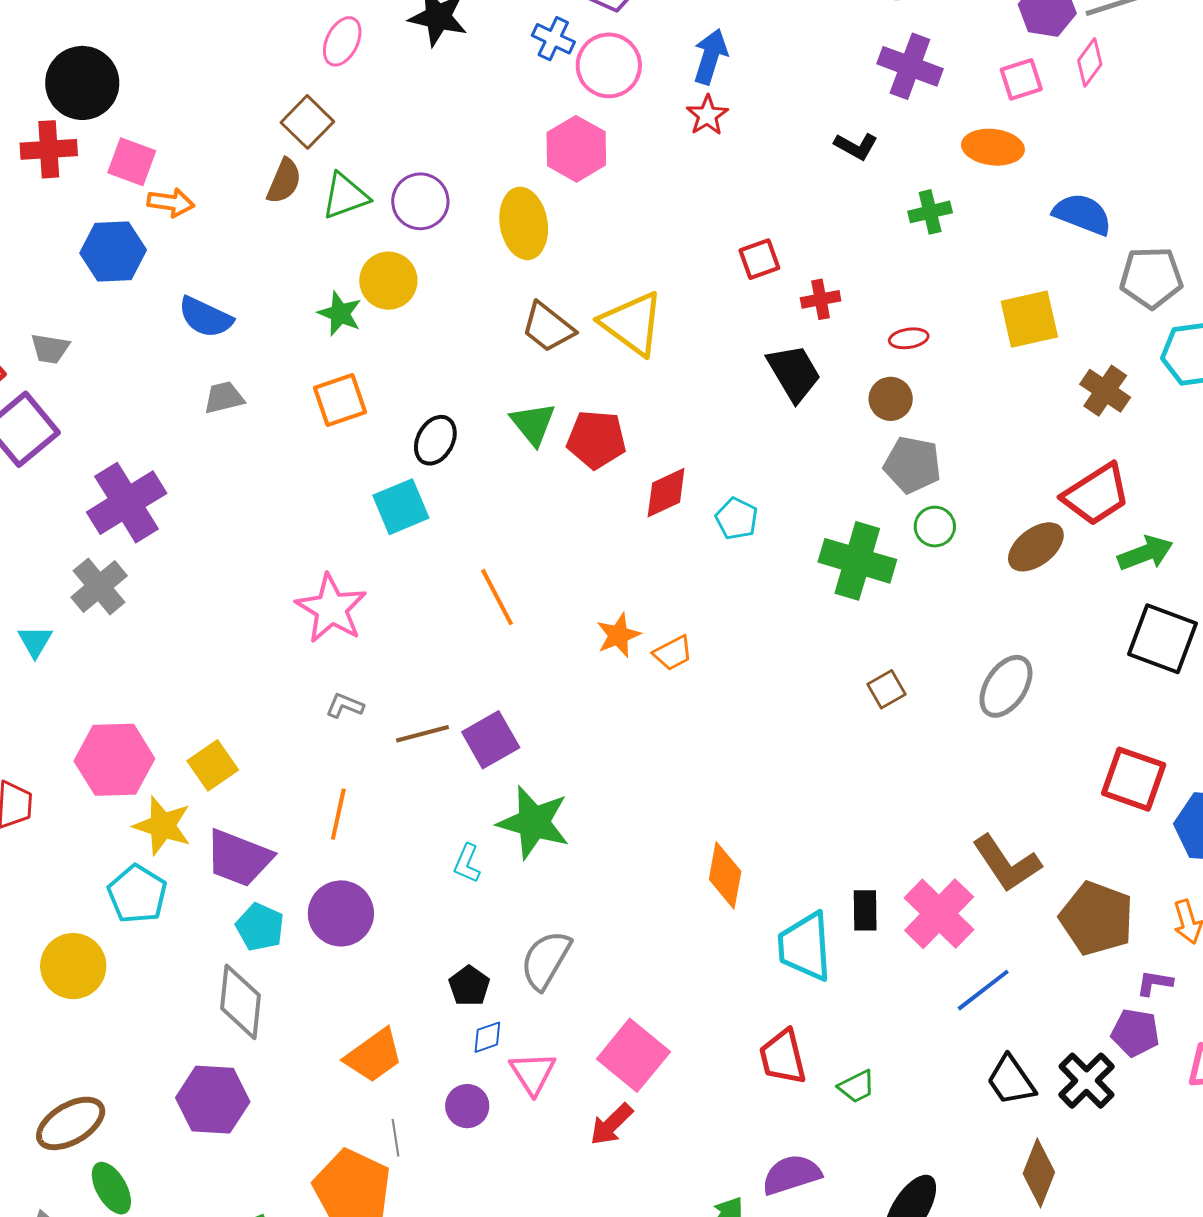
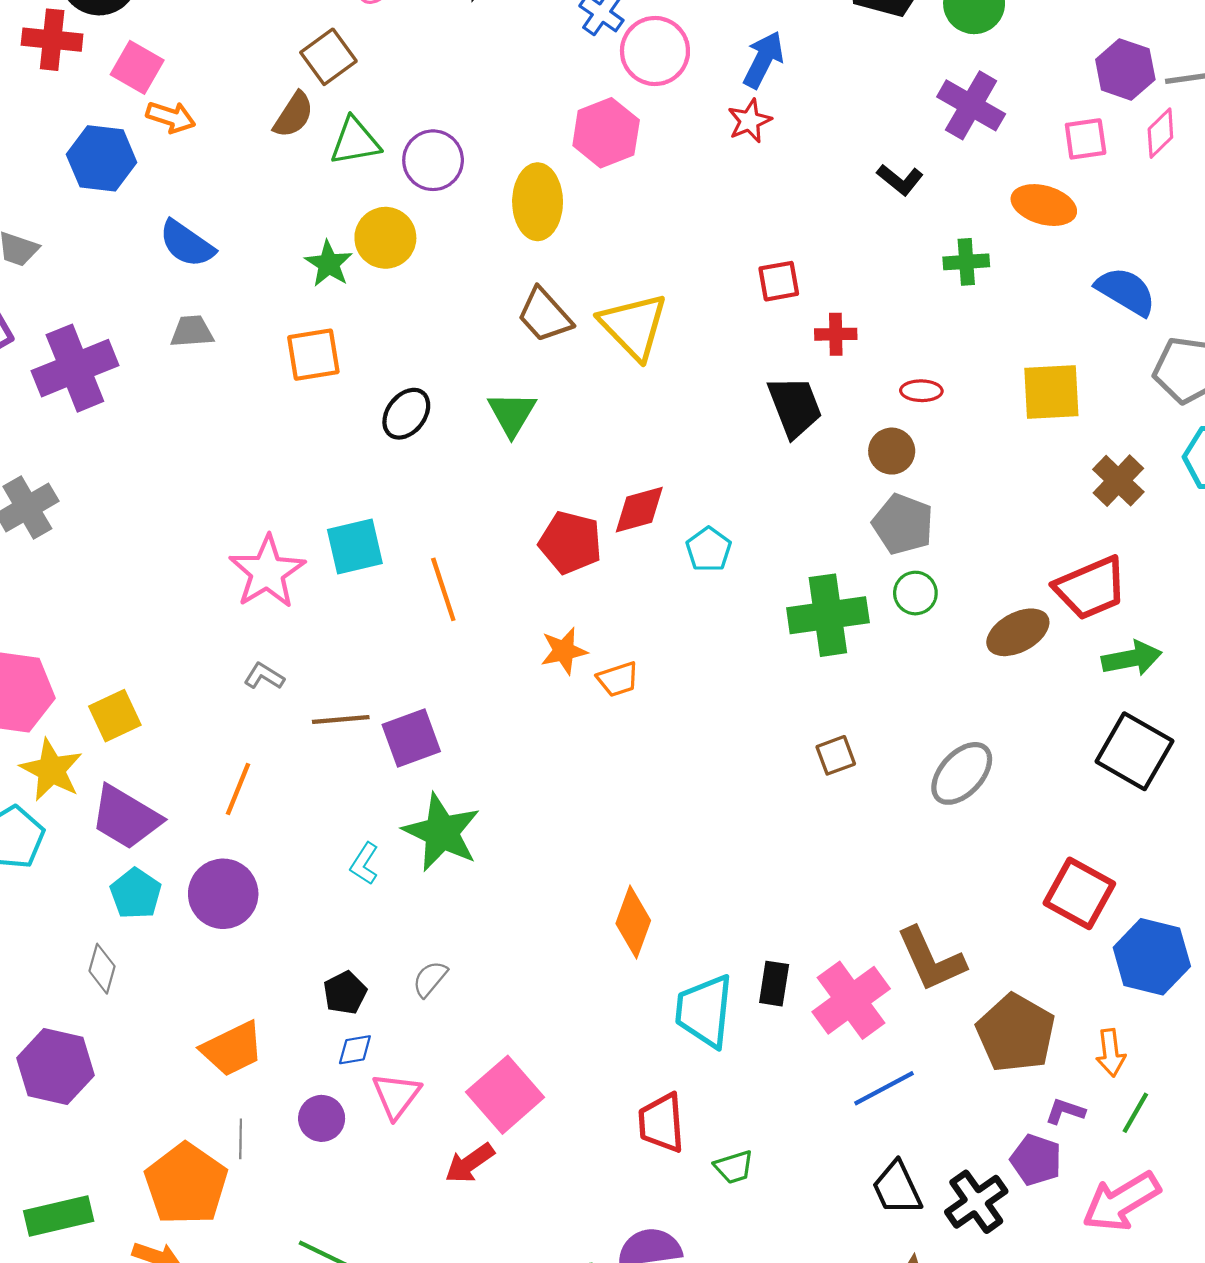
red pentagon: (596, 439) -> (570, 542), moved
purple cross: (127, 503) -> (75, 368), moved
cyan square: (401, 507) -> (355, 546), moved
green cross: (857, 561) -> (828, 615), turned -34
gray semicircle: (546, 960) -> (430, 979), size x0.6
gray diamond: (241, 1002) -> (102, 969), size x0.6

